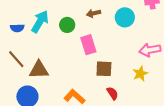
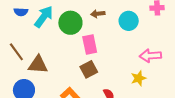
green circle: (67, 25) -> (70, 23), size x1.5
blue semicircle: (17, 28) -> (21, 12), moved
brown square: (104, 69) -> (89, 69), moved, turned -36

